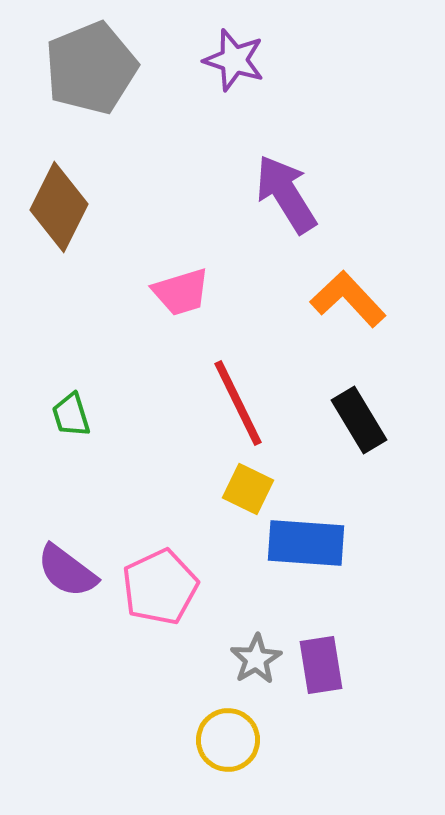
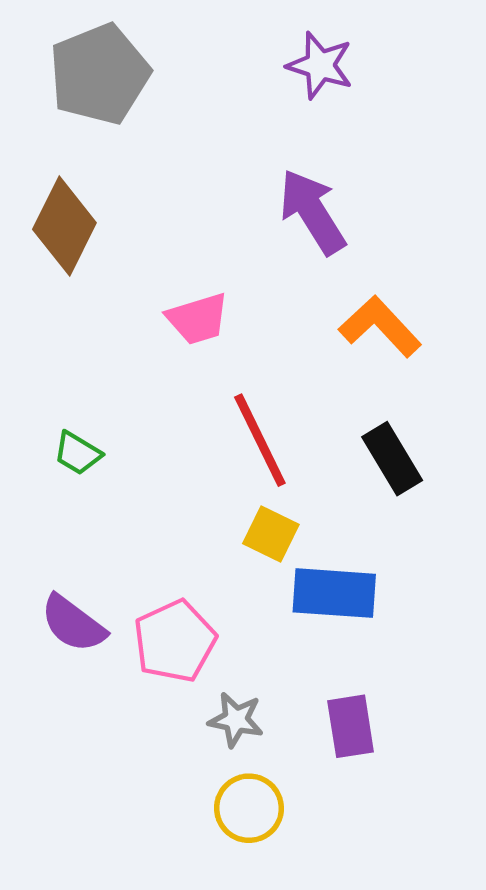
purple star: (234, 60) -> (320, 65), moved
green trapezoid: (71, 415) -> (78, 453), turned -42
gray star: (256, 659) -> (236, 720), moved, turned -30

